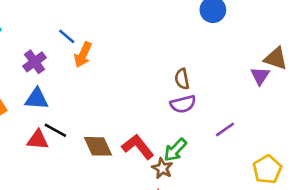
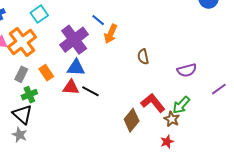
purple cross: (35, 62) -> (74, 40), size x1.6
brown semicircle: (182, 79) -> (143, 57), moved
red triangle: (38, 140) -> (71, 87), moved
brown diamond: (98, 146) -> (132, 120), moved, turned 65

